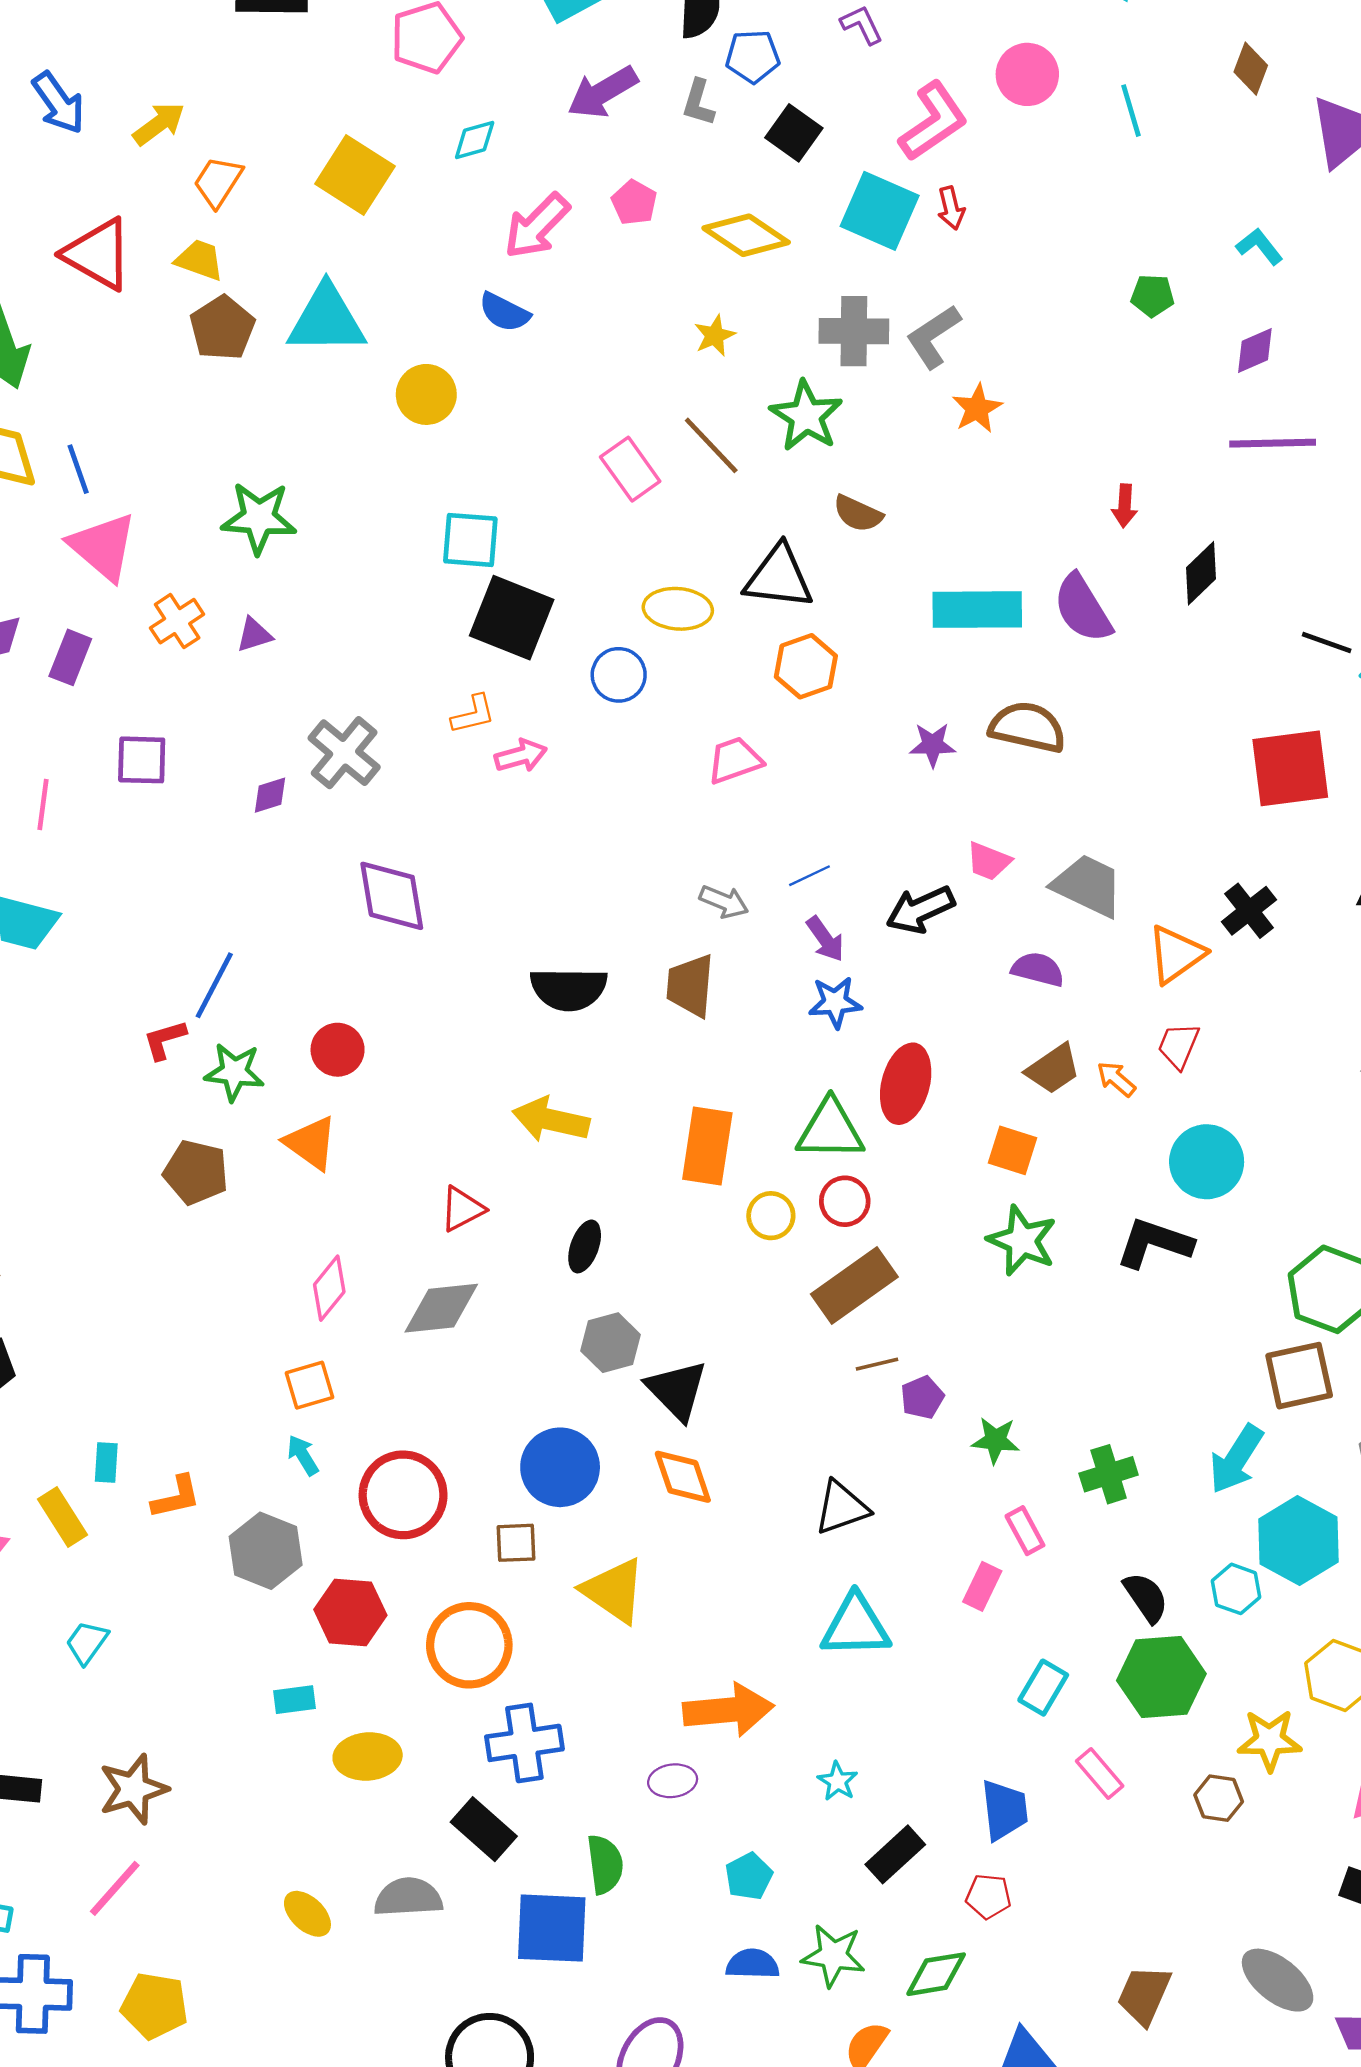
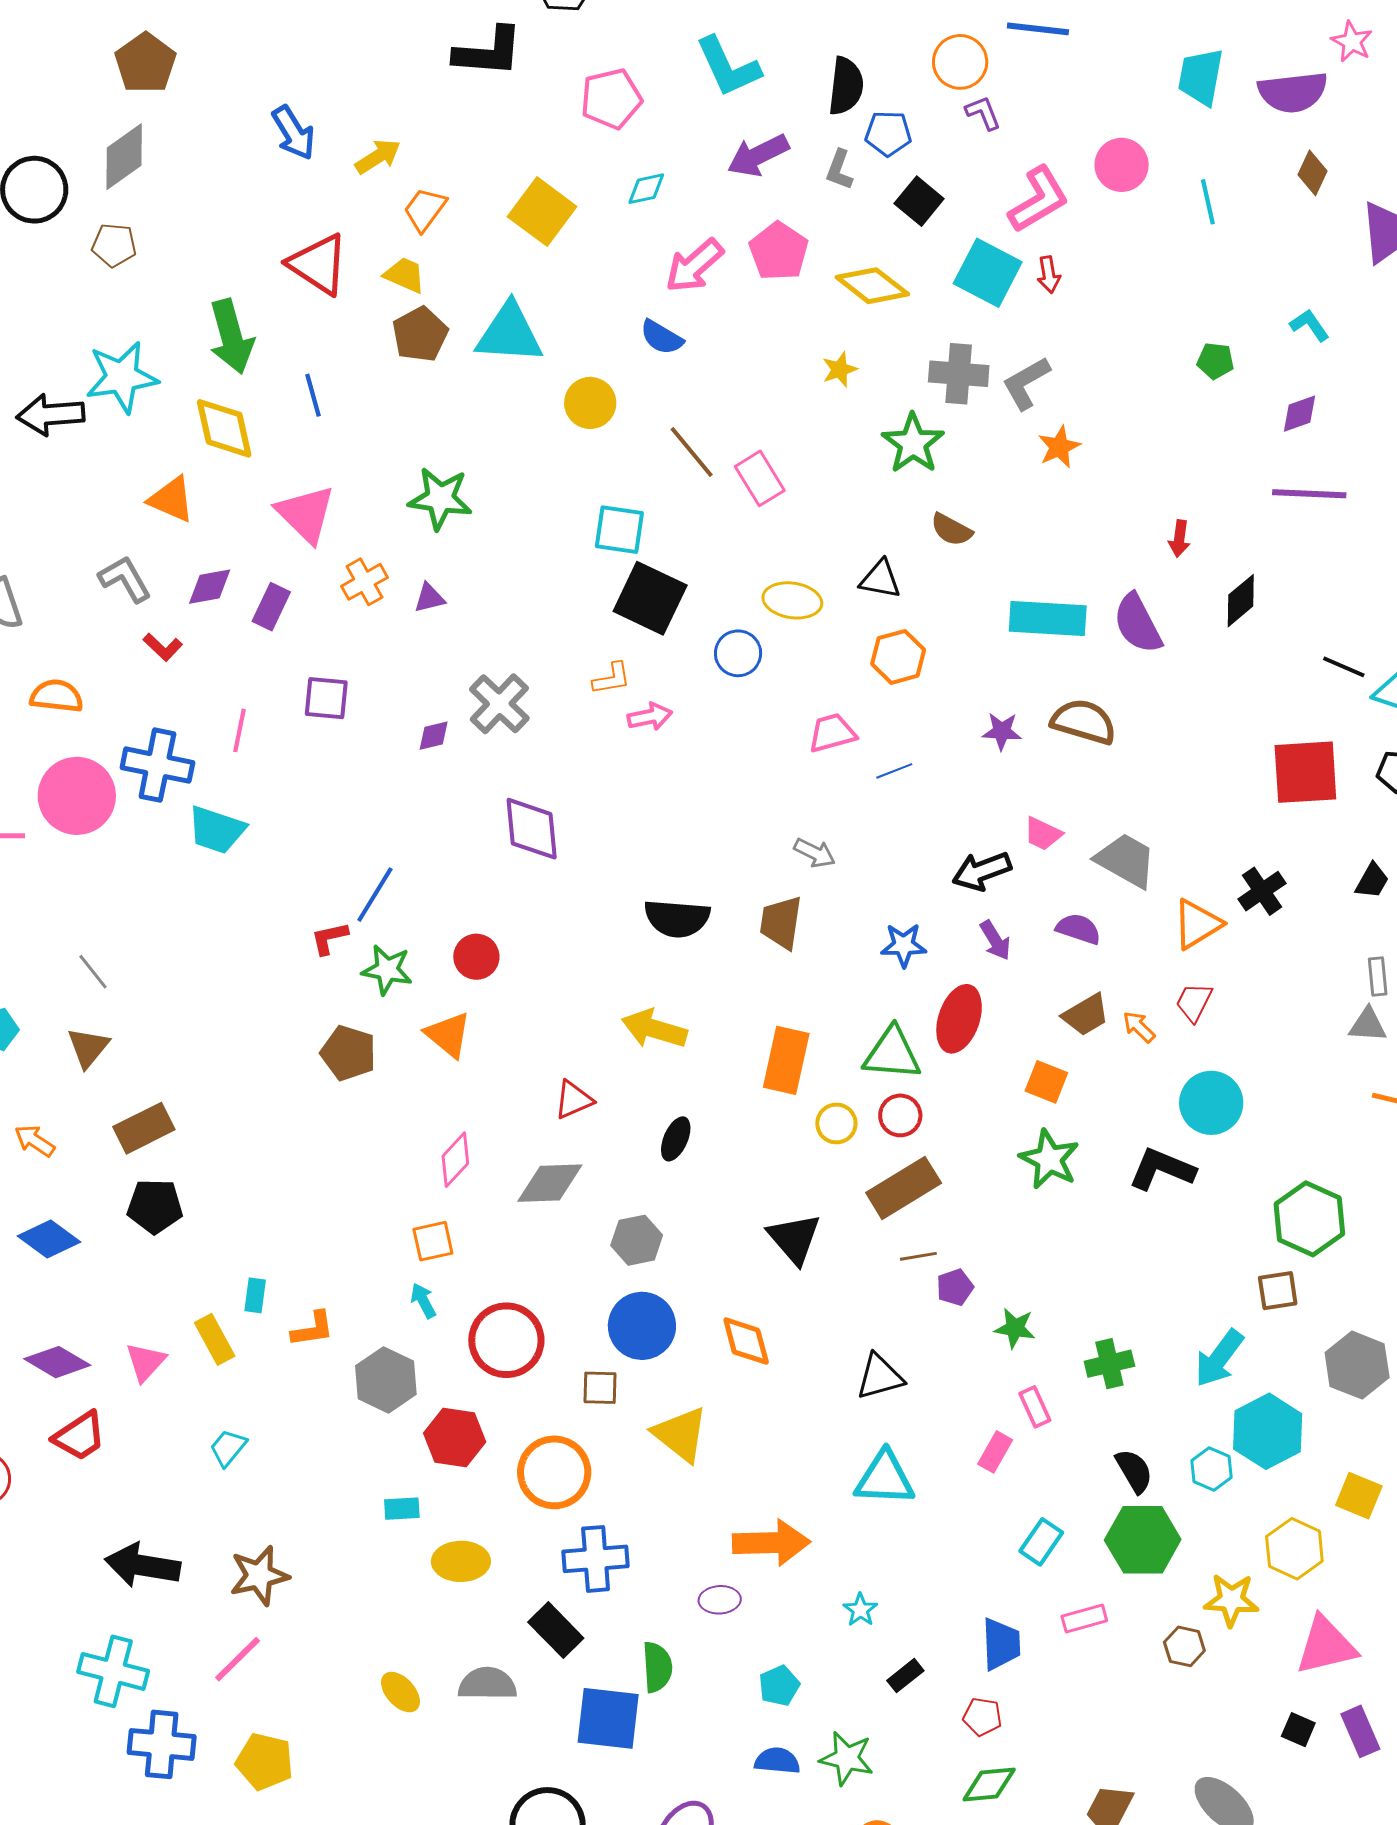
pink pentagon: (634, 202) -> (779, 251), size x1.5
brown line: (711, 445) -> (692, 452), moved
blue line: (78, 469) -> (313, 395), moved
black triangle: (779, 577) -> (880, 579), size x0.7
blue line: (810, 876) -> (894, 771), moved
purple arrow: (825, 939) -> (995, 940), moved
gray hexagon: (611, 1343) -> (637, 1240), moved
brown square: (1299, 1376) -> (1278, 1291), size x0.7
black triangle: (677, 1390) -> (794, 1239), moved
pink rectangle: (1100, 1774) -> (1084, 1618), turned -69
black rectangle: (895, 1854) -> (905, 1676), size x0.7
green diamond: (936, 1974) -> (989, 1784), moved

